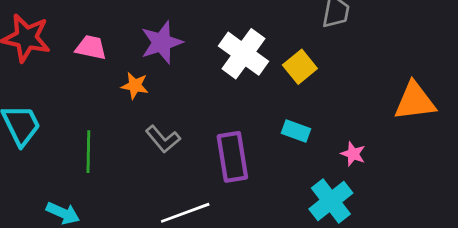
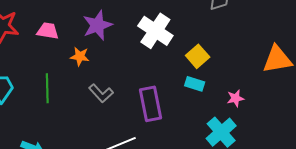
yellow square: (300, 67) -> (198, 56), moved
green line: (88, 152) -> (47, 88), moved
pink star: (353, 154) -> (235, 98), turned -30

